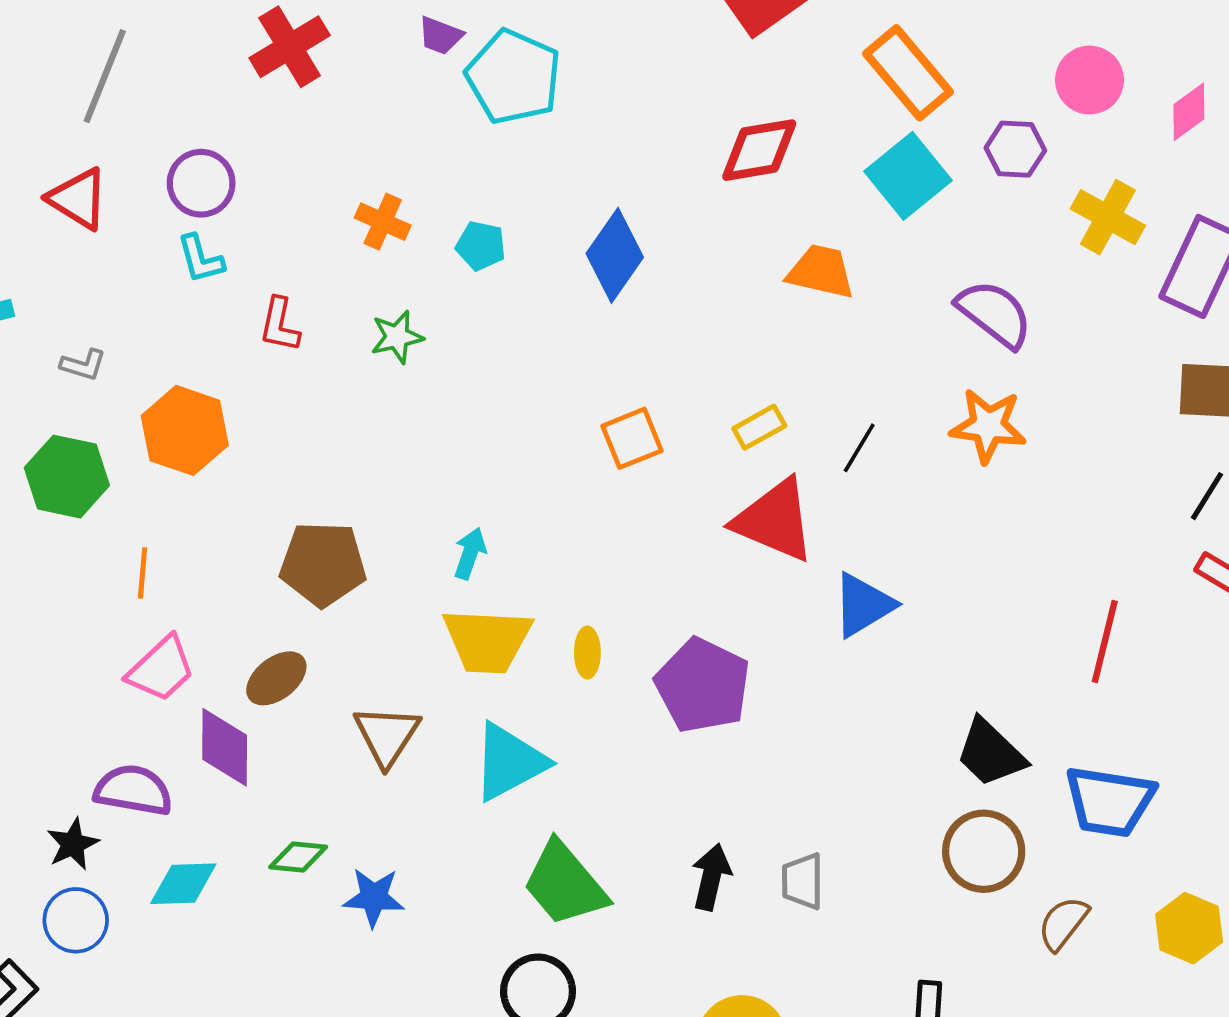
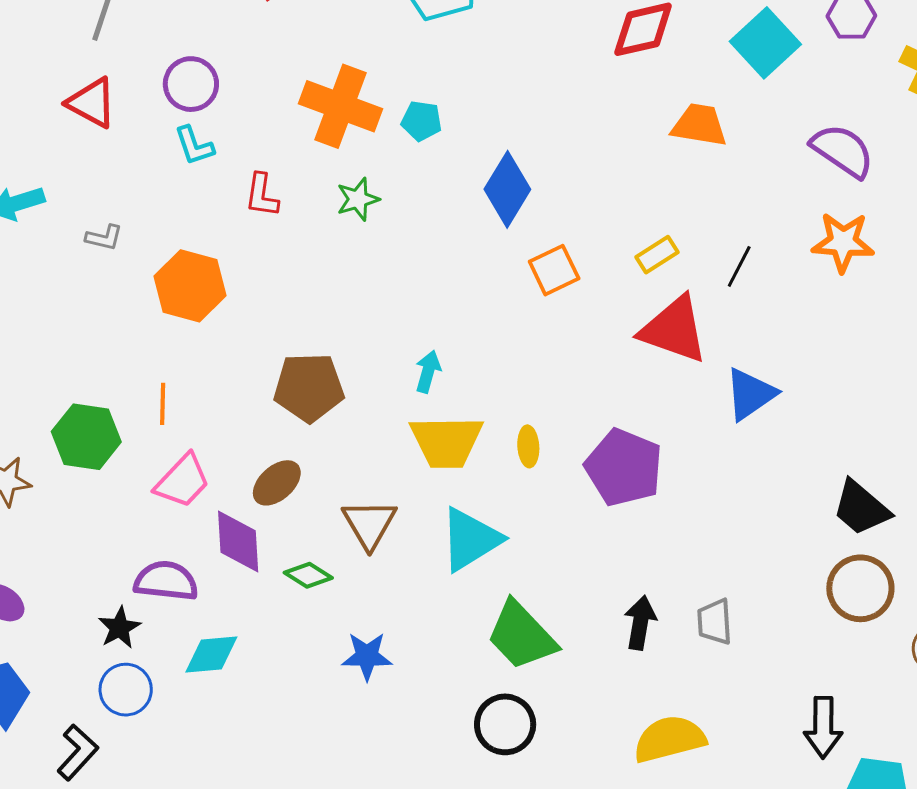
orange cross: (383, 222) -> (341, 106), size x1.8
blue diamond: (615, 255) -> (507, 189), moved
green hexagon: (67, 477) -> (86, 437), moved
green diamond: (298, 857) -> (308, 575), moved, turned 30

